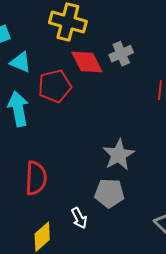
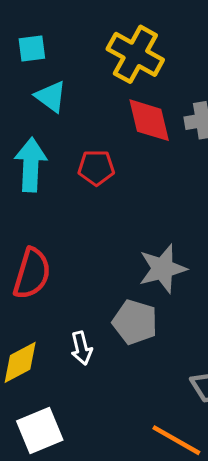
red pentagon: (55, 86) -> (96, 168), moved, size x0.7

